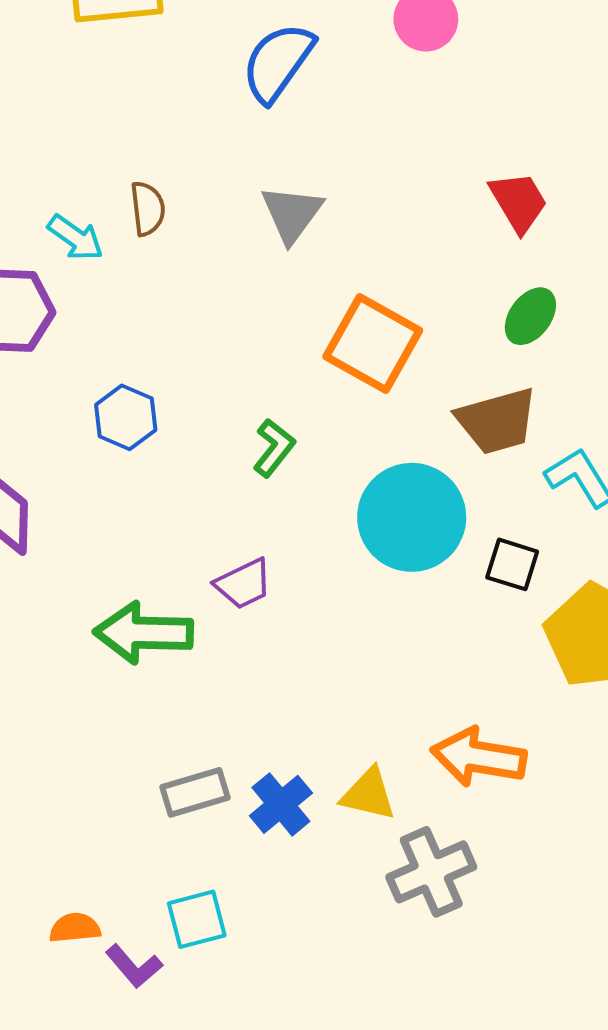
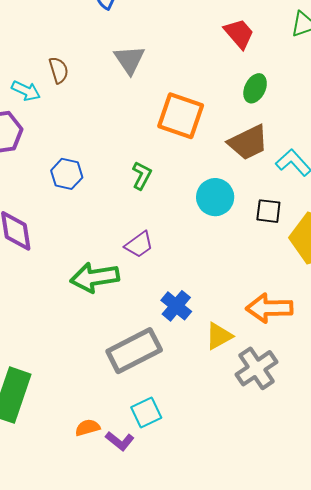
cyan circle: (412, 517) -> (215, 197), size x0.7
gray rectangle: (195, 792) -> (134, 351), size x1.6
yellow triangle: (368, 794) -> (219, 336), turned -32
blue cross: (281, 804) -> (176, 306), moved

